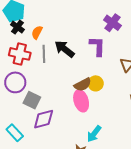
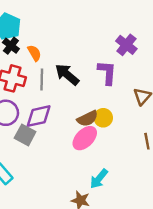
orange semicircle: (37, 32) -> (34, 53), turned 120
pink ellipse: (81, 101) -> (85, 138), turned 60
purple diamond: (44, 119) -> (39, 116), moved

